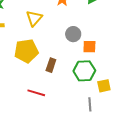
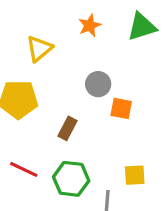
brown rectangle: (51, 65) -> (67, 128), moved
green hexagon: (84, 71) -> (71, 179), moved

